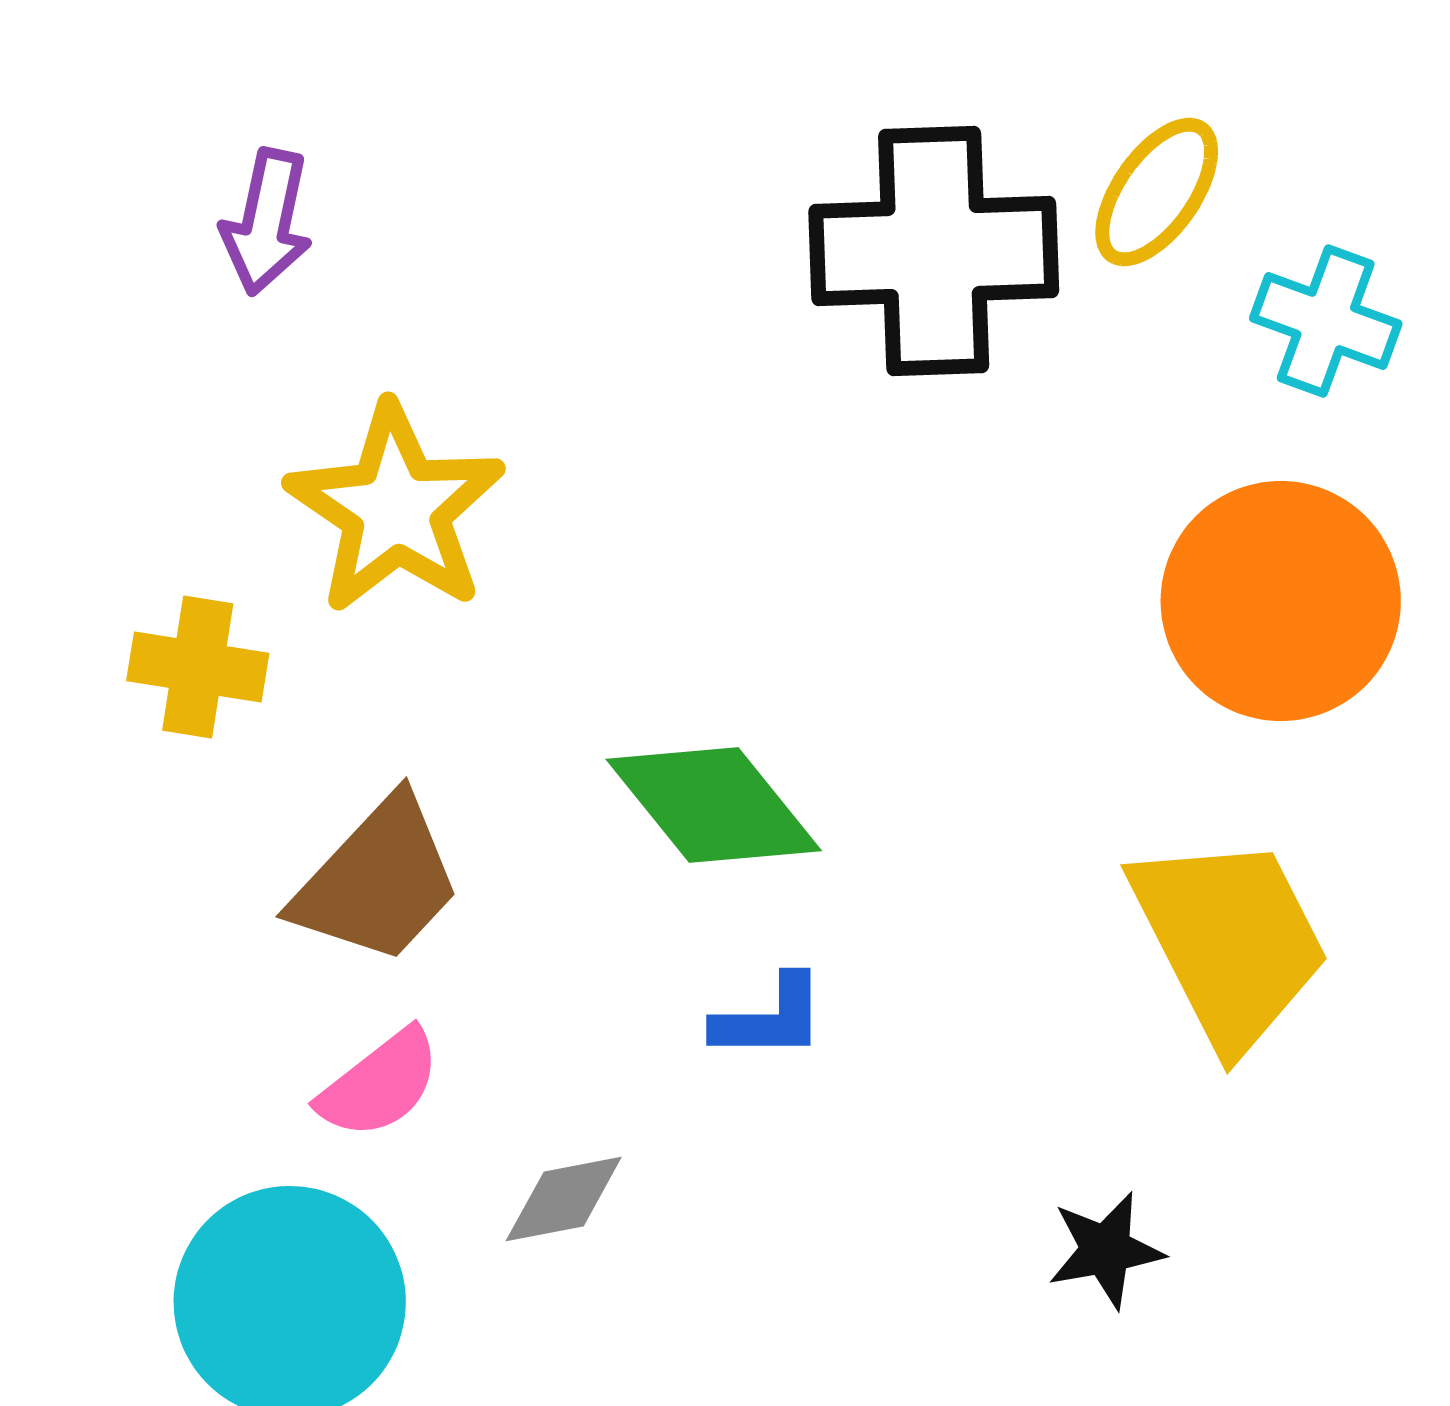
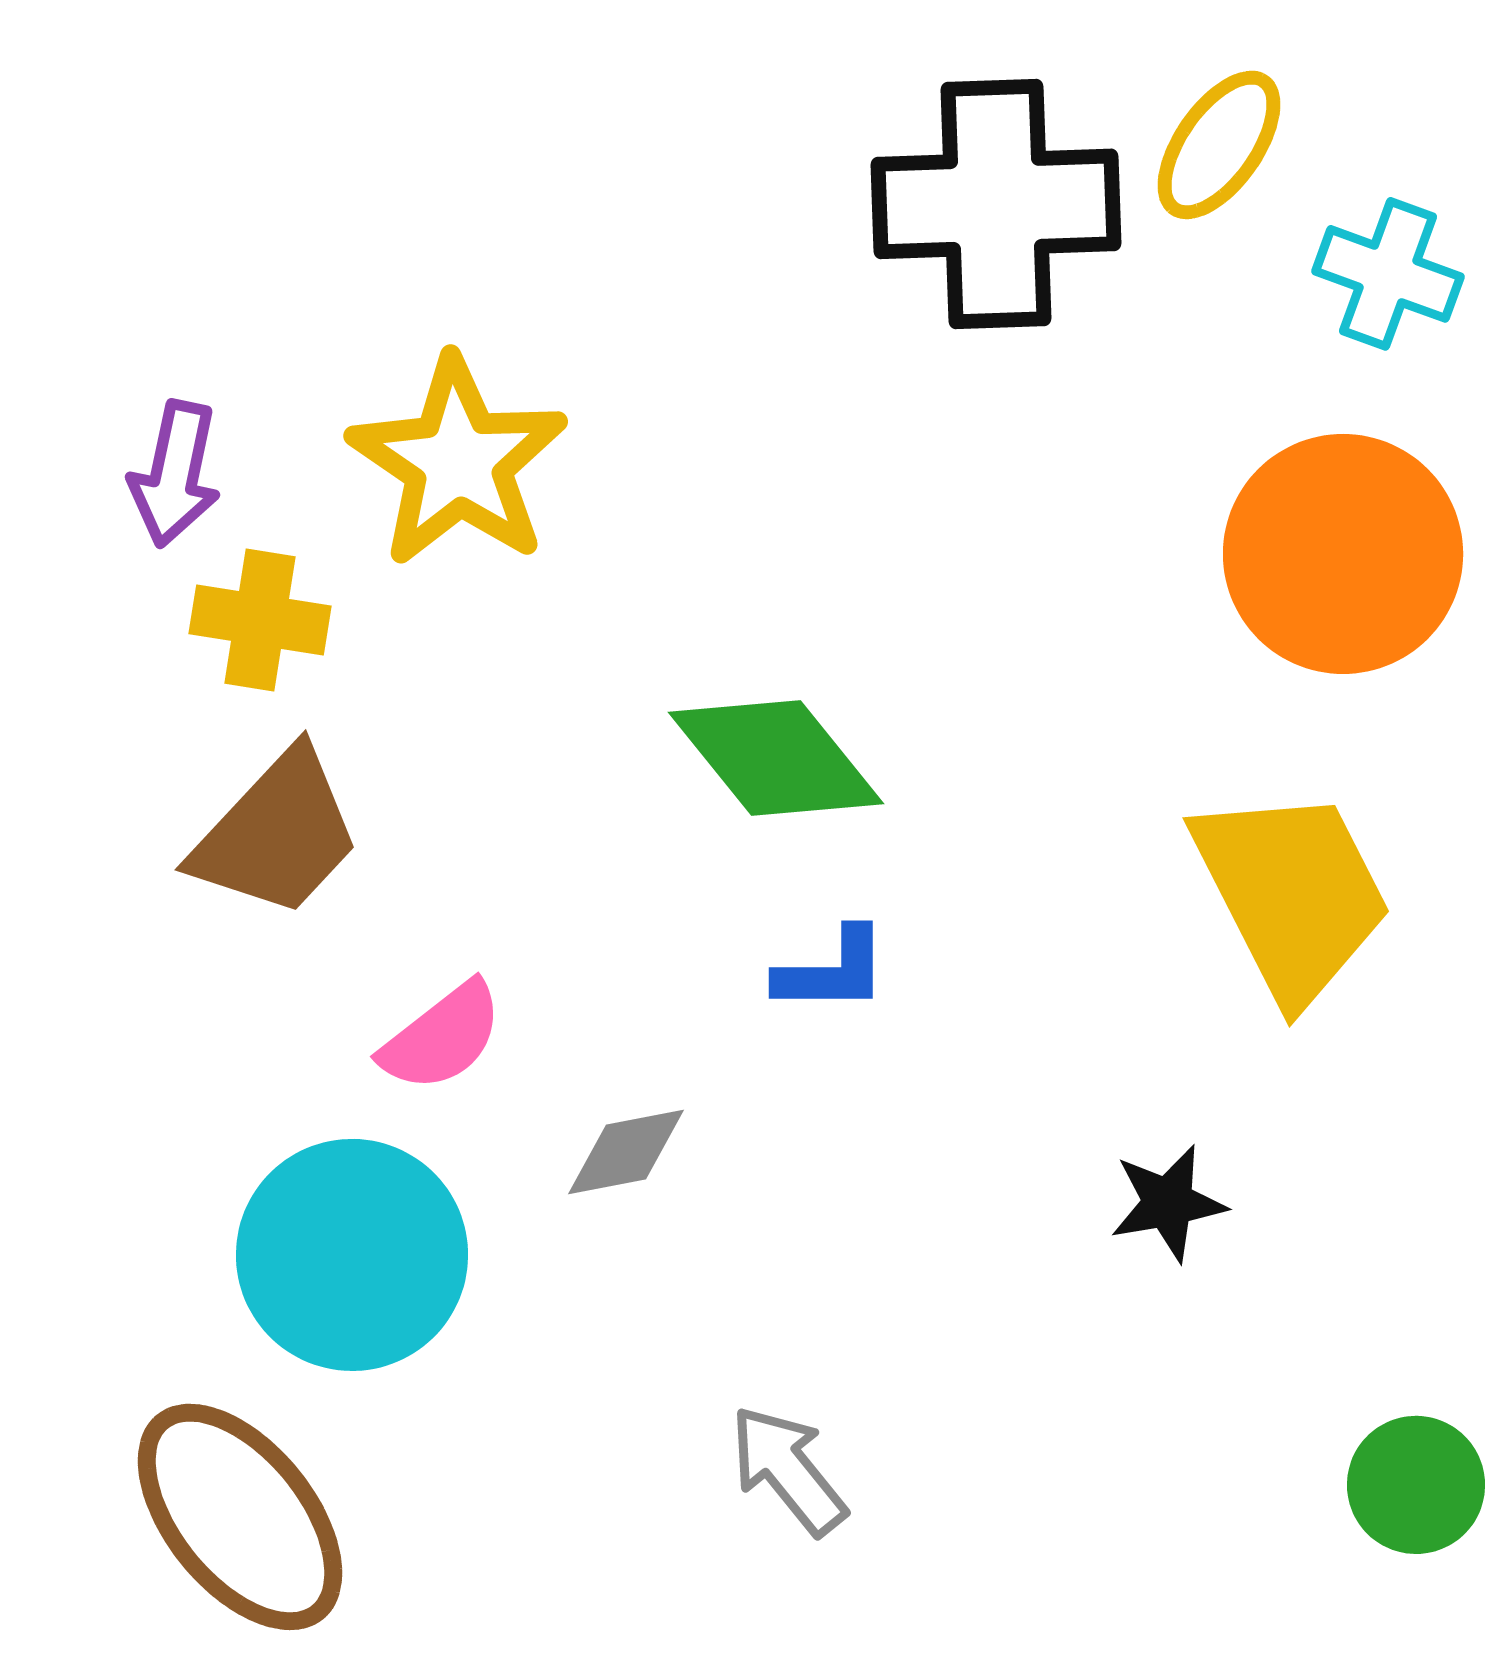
purple arrow: (267, 222) -> (175, 474), moved
brown trapezoid: (378, 881) -> (277, 834), moved

